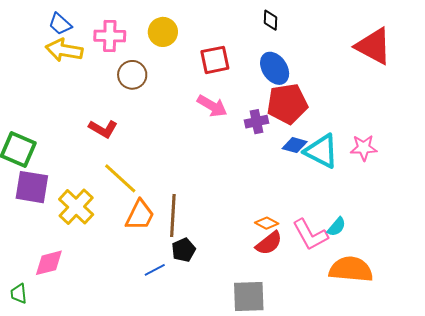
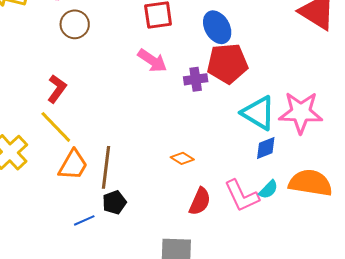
red L-shape: (103, 129) -> (57, 89), moved, turned -88
blue diamond: (295, 145) -> (266, 148), moved, turned -40
pink star: (364, 148) -> (301, 112), size x1.6
orange diamond: (267, 223) -> (182, 158), moved
red semicircle: (269, 243) -> (200, 201), turned -32
orange semicircle: (351, 269) -> (310, 183), moved

